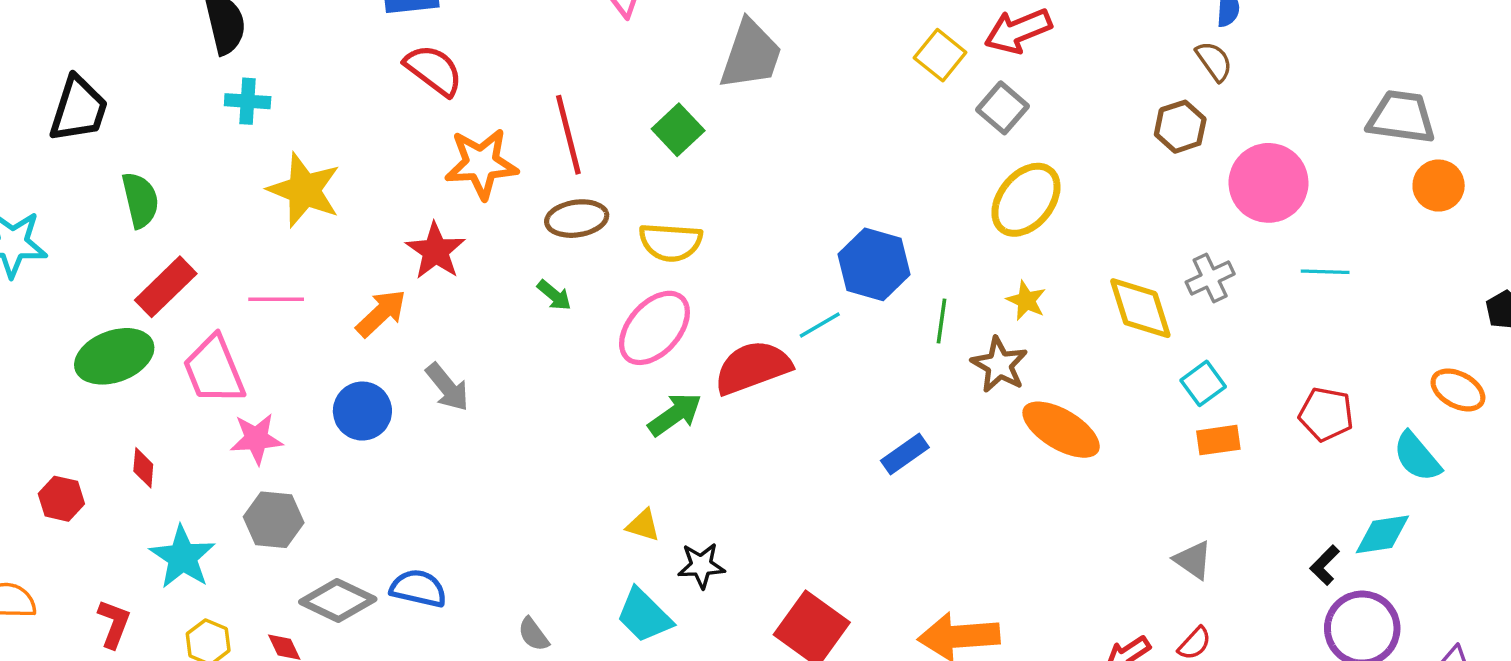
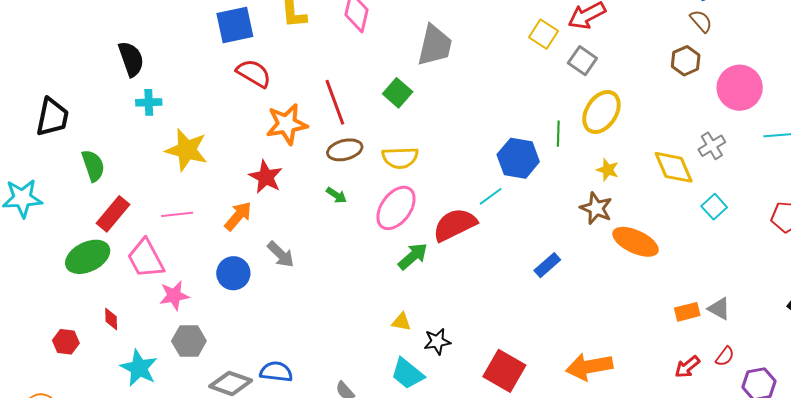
green line: (942, 321) -> (558, 134), moved
orange rectangle: (1218, 440) -> (687, 312), moved

